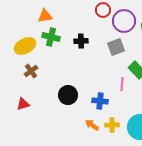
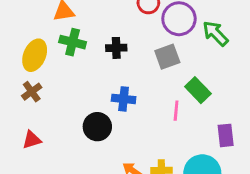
yellow ellipse: (25, 46) -> (35, 55), turned -40
brown cross: (31, 71) -> (32, 92), moved
blue cross: (100, 101) -> (124, 99), moved

